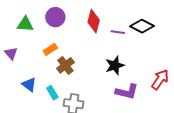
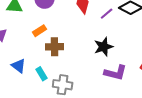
purple line: (118, 32) -> (107, 14), turned -48
brown cross: (65, 65) -> (55, 47), turned 36

